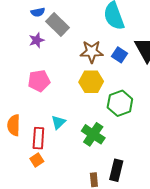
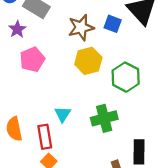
pink pentagon: (39, 81) -> (32, 59), moved
green cross: (93, 134) -> (104, 118), turned -35

